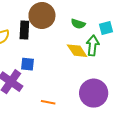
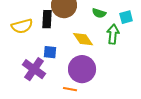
yellow diamond: (77, 51) -> (83, 39), moved
purple circle: (94, 93) -> (82, 69), moved

